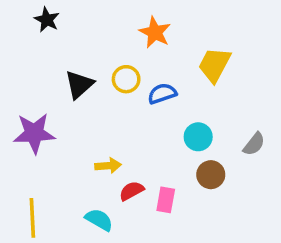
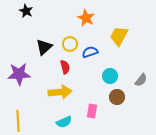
yellow arrow: (108, 166) -> (60, 92), size x1.6
red semicircle: (131, 191) -> (65, 67), moved, turned 104
cyan semicircle: (99, 220) -> (64, 122), moved, turned 126

